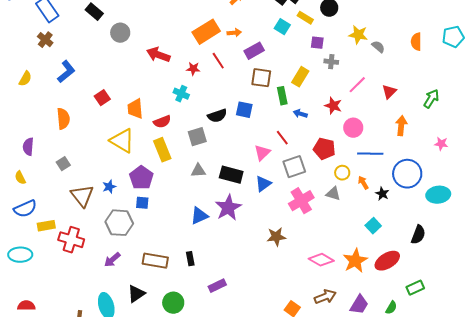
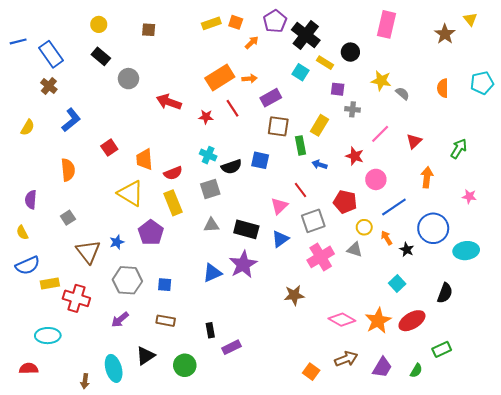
cyan cross: (181, 94) -> (208, 155), moved
blue line: (370, 154) -> (394, 207), turned -35
blue square: (142, 203) -> (165, 285), moved
cyan ellipse: (20, 255) -> (48, 336), moved
black rectangle: (190, 259) -> (210, 330), moved
brown rectangle: (155, 261) -> (166, 321), size x0.7

